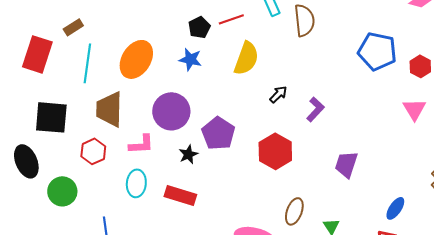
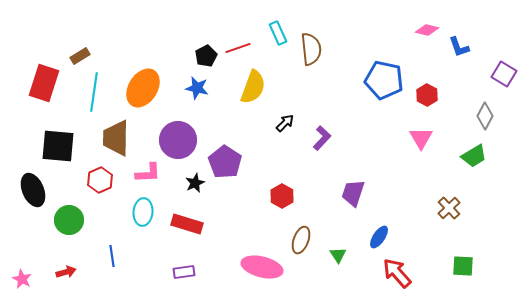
red hexagon: (275, 151) -> (282, 196), moved, size x0.7
blue ellipse: (395, 208) -> (379, 237), moved

